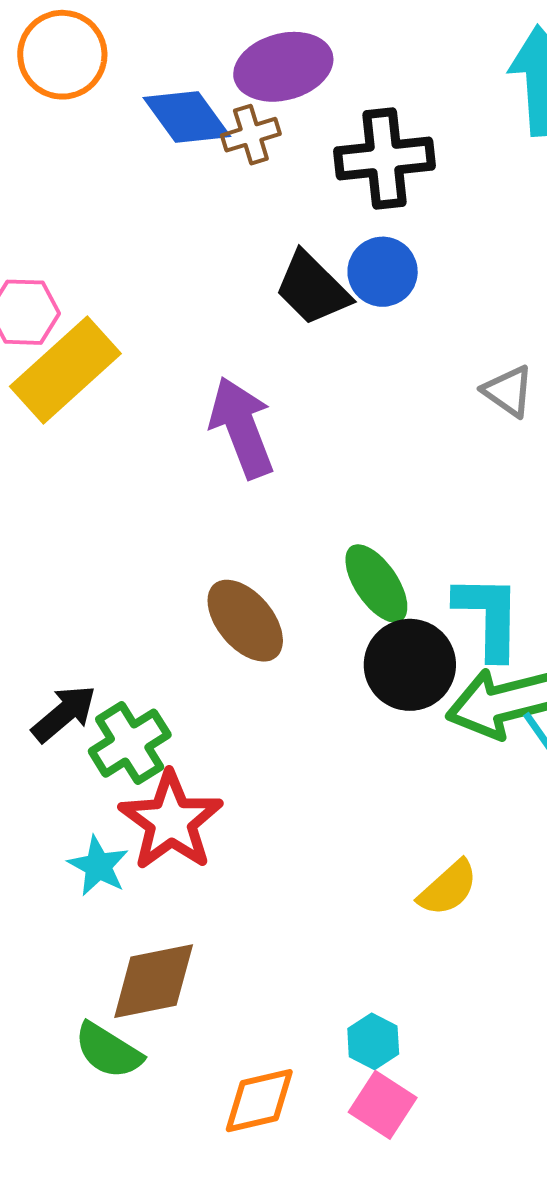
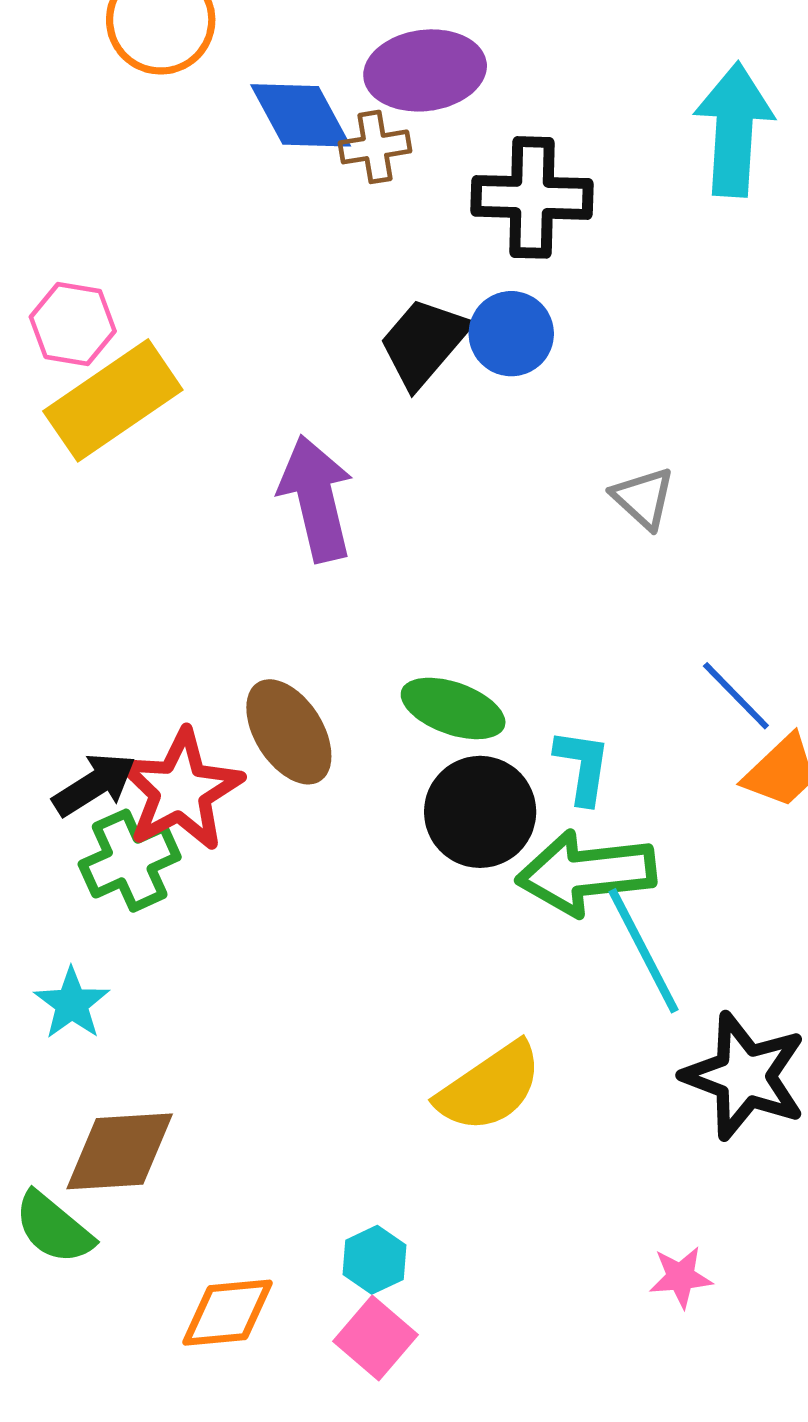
black trapezoid: (312, 289) -> (424, 342), turned 78
green ellipse: (376, 583) -> (453, 708), turned -44
cyan L-shape: (488, 616) -> (583, 766), size x0.7
black arrow: (64, 714) -> (94, 785), moved
red star: (171, 821) -> (180, 790), moved
yellow semicircle: (448, 888) -> (490, 1087), size x1.4

